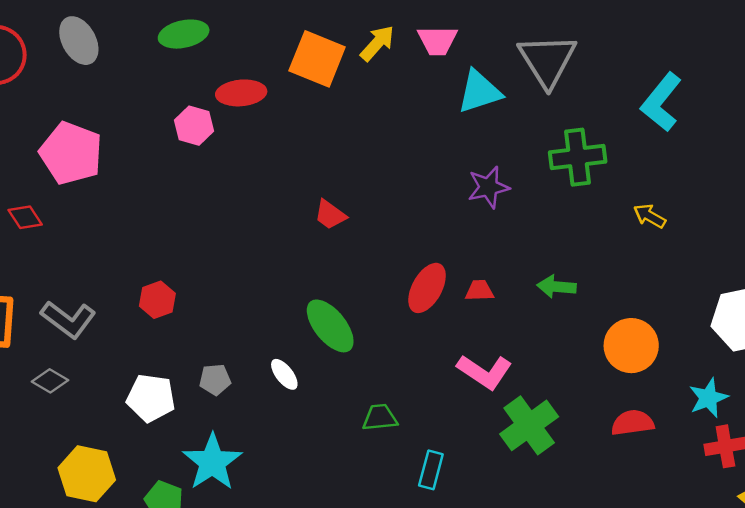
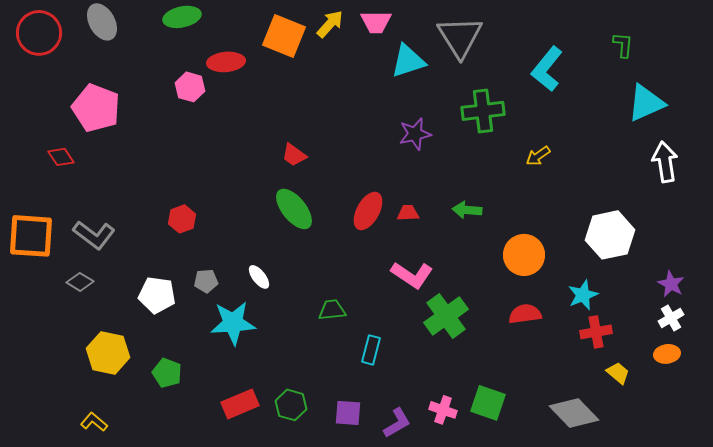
yellow arrow: (650, 216) -> (538, 156), turned -65
red hexagon: (157, 300) -> (182, 219), moved
green ellipse: (330, 326) -> (294, 209), moved
cyan star: (212, 462) -> (233, 323), moved, turned 30

